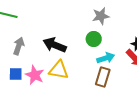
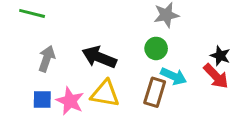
cyan arrow: (106, 58) -> (174, 76), turned 42
brown rectangle: (103, 77) -> (155, 92), moved

